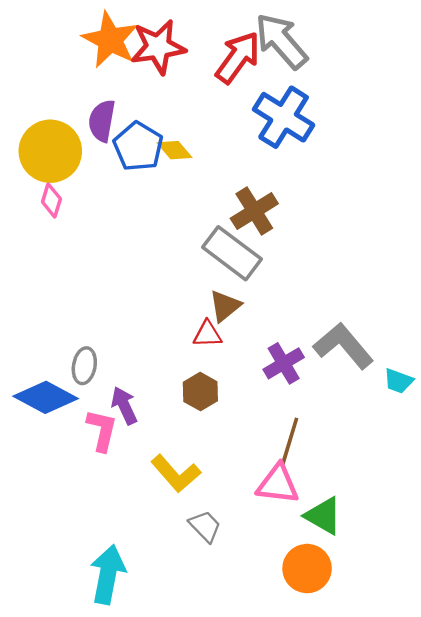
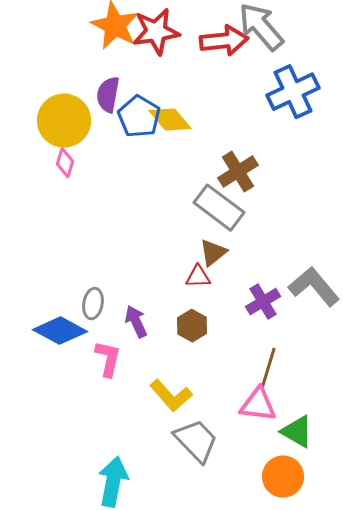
red arrow: (238, 57) -> (224, 41), turned 48
blue cross: (284, 117) -> (293, 92), moved, turned 33
yellow diamond: (175, 150) -> (170, 120), size x1.4
purple arrow: (124, 406) -> (136, 322), moved
gray trapezoid: (205, 526) -> (196, 441), size x1.6

